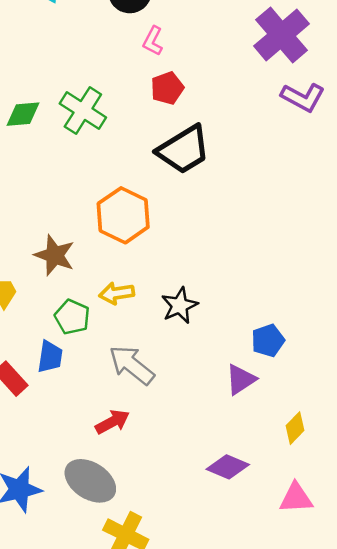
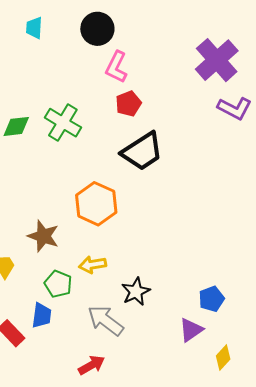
pink L-shape: (153, 41) -> (116, 67), size x1.4
black star: (180, 306) -> (136, 292), moved
yellow diamond: (295, 428) -> (223, 358), moved

